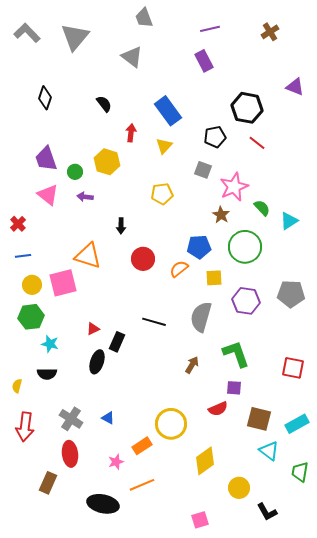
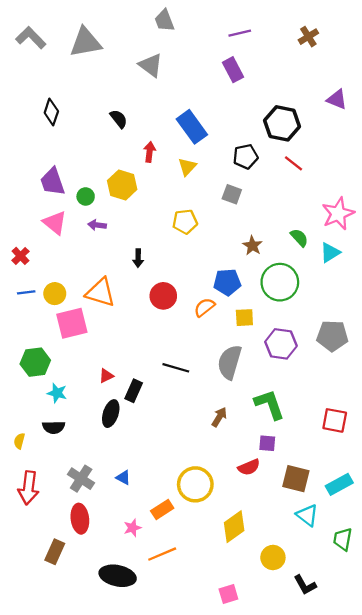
gray triangle: (75, 37) -> (86, 42), turned 40
pink star: (234, 187) -> (338, 214), moved
yellow circle: (32, 285) -> (55, 294), moved

